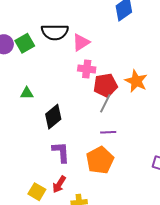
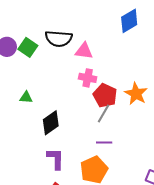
pink triangle: (81, 42) -> (84, 51), turned 36
green square: (25, 43) -> (28, 47), turned -30
red pentagon: (105, 85) -> (105, 95), turned 30

